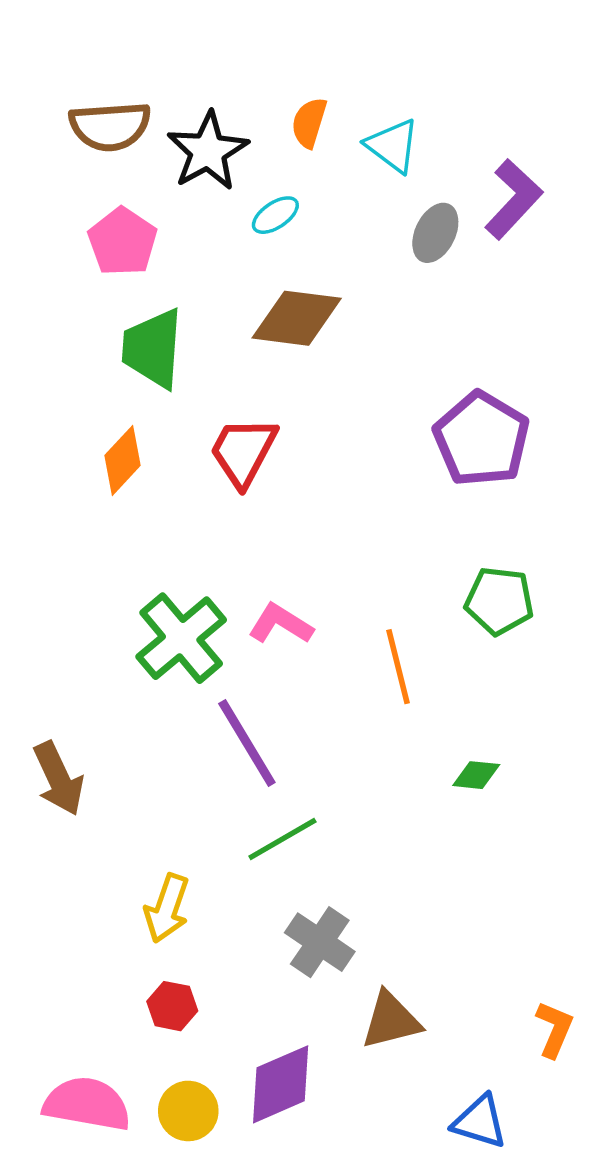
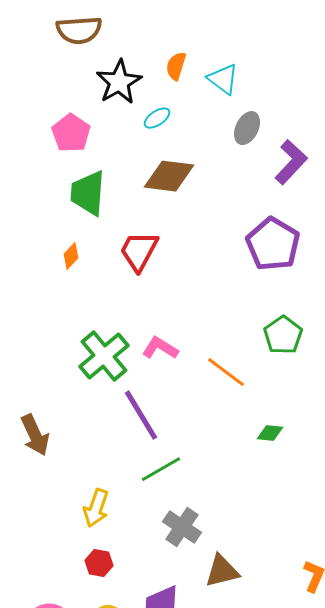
brown semicircle: (110, 126) -> (79, 30), moved
purple L-shape: (514, 199) -> (291, 162), moved
orange diamond: (122, 460) -> (71, 256), size x0.7
green pentagon: (499, 601) -> (283, 335), turned 30
orange line: (398, 667) -> (226, 372), turned -39

